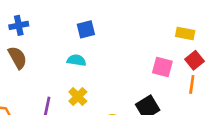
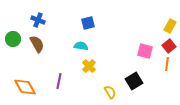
blue cross: (19, 25) -> (38, 20), turned 32
yellow rectangle: (185, 33) -> (170, 26), moved, turned -72
yellow cross: (78, 97) -> (89, 66), moved

